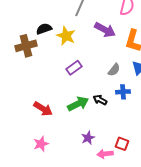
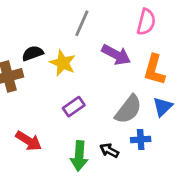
gray semicircle: (114, 70) -> (128, 109), size x1.6
green arrow: (78, 104) -> (79, 156), turned 120
red arrow: (43, 109) -> (29, 141), moved

